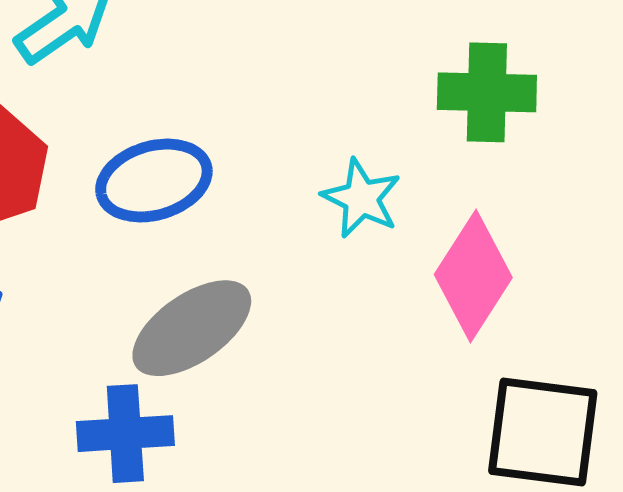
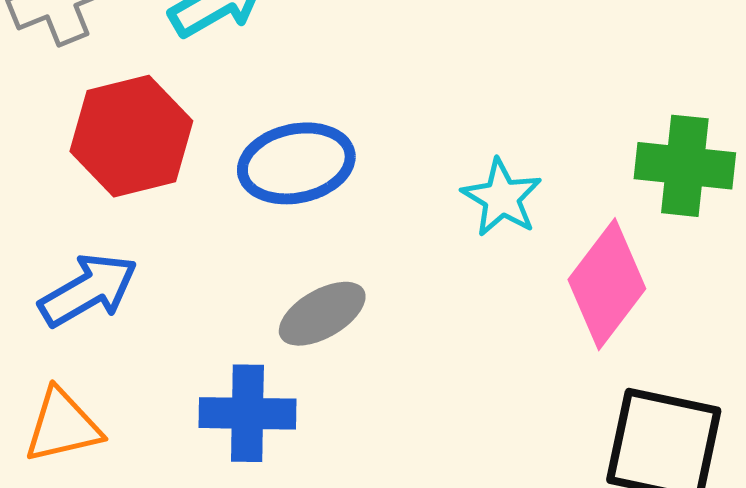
green cross: (487, 92) -> (685, 166), moved
gray ellipse: (192, 328) -> (322, 314), size x0.7

